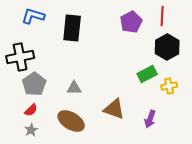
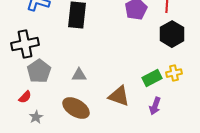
green rectangle: (147, 74) -> (152, 78), moved
red semicircle: (31, 110) -> (25, 97), moved

